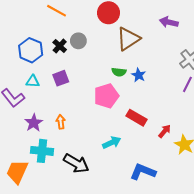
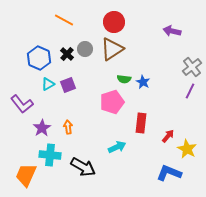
brown triangle: (128, 39) -> (112, 49), moved
cyan triangle: (33, 81) -> (48, 84), moved, turned -32
red rectangle: (137, 118) -> (141, 123), turned 66
blue L-shape: (143, 172) -> (169, 173), moved

